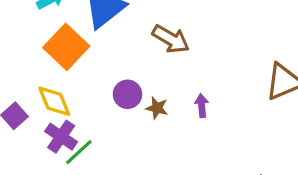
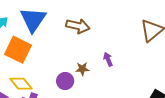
purple circle: (127, 94) -> (65, 81), moved

